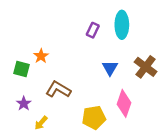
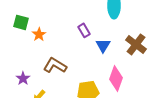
purple rectangle: (93, 30) -> (84, 30), moved, turned -56
green square: (22, 69) -> (21, 22), moved

